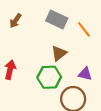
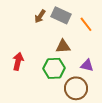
brown arrow: (15, 21) -> (40, 16), moved
brown triangle: (59, 53) -> (63, 46), turned 35

